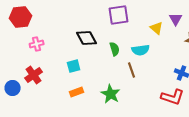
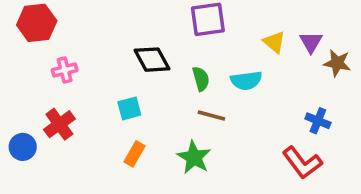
purple triangle: (176, 19) -> (311, 42), moved
brown line: (132, 70) -> (211, 115), moved, turned -56
orange rectangle: (77, 92) -> (135, 154), turned -40
red L-shape: (173, 97) -> (302, 163), turned 35

